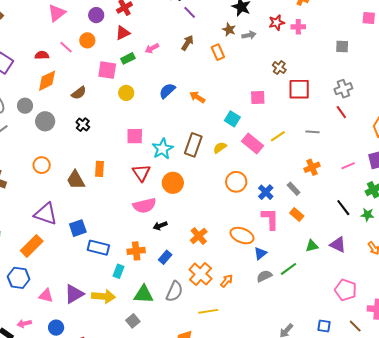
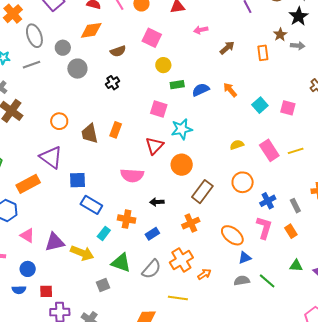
brown arrow: (187, 43) -> (227, 48), moved
green rectangle: (128, 58) -> (177, 85), moved
blue semicircle: (167, 91) -> (201, 90), moved
cyan square: (232, 119) -> (260, 105), moved
brown rectangle: (193, 145) -> (202, 192), moved
orange circle: (42, 165) -> (59, 121), moved
pink semicircle: (144, 206) -> (132, 175), moved
green line: (289, 269) -> (267, 281), turned 60

